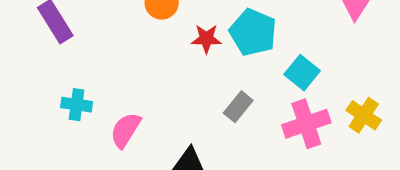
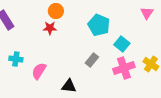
red star: (206, 39) -> (50, 28), moved

